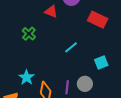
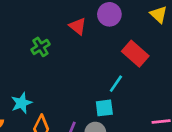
cyan line: (71, 47) -> (116, 84), moved, turned -32
cyan square: (101, 63) -> (104, 108), moved

